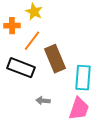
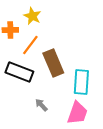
gray arrow: (43, 101) -> (41, 105), turned 40

